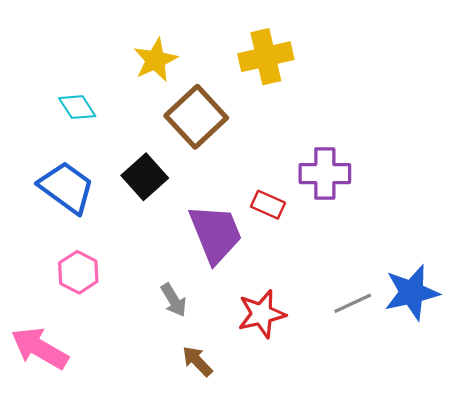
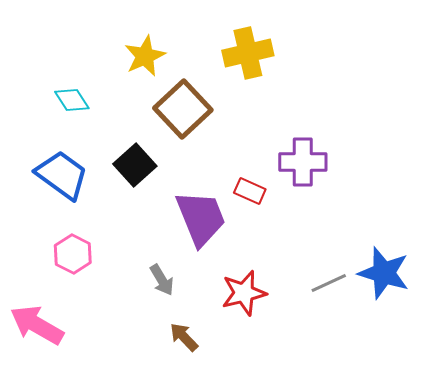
blue star: (412, 293) -> (384, 273), turned 30

